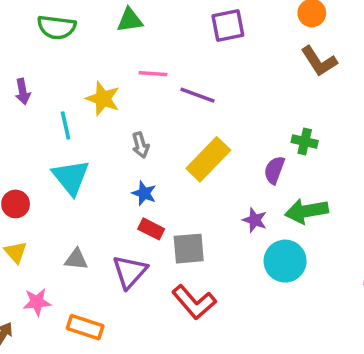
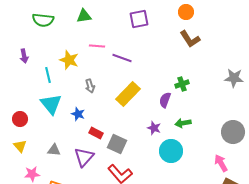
green cross: (305, 142) -> (182, 84), turned -32
blue star: (144, 193) -> (78, 114), moved
green arrow: (306, 211) -> (183, 123), size x0.7
gray square: (189, 249) -> (117, 144), turned 30

